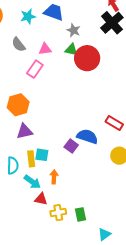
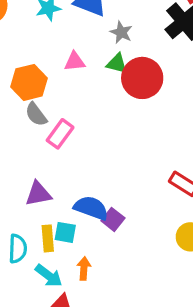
gray semicircle: (19, 44) -> (36, 114), moved
pink rectangle: (35, 69) -> (60, 134), moved
orange hexagon: (18, 105) -> (29, 82), moved
blue semicircle: (87, 137) -> (91, 208), moved

